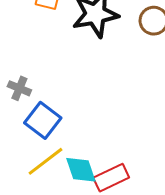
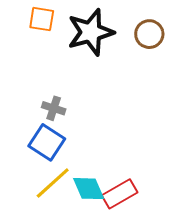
gray cross: (19, 88) -> (54, 108), moved

